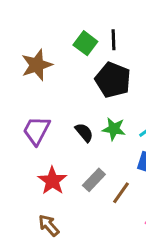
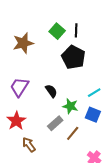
green star: (114, 129) -> (70, 106), moved
red star: (52, 181) -> (16, 121), moved
brown arrow: (49, 225) -> (29, 145), moved

